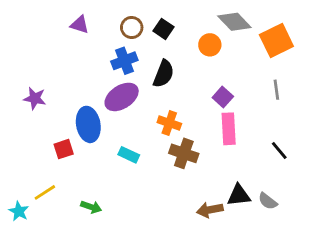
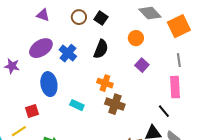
orange circle: (210, 45) -> (136, 38), moved
blue cross: (124, 61) -> (68, 53), moved, turned -30
purple ellipse: (122, 97) -> (41, 48), moved
pink rectangle: (229, 129) -> (175, 87), moved
red square: (64, 149) -> (32, 111), moved
black line: (279, 150) -> (164, 111), moved

